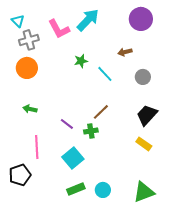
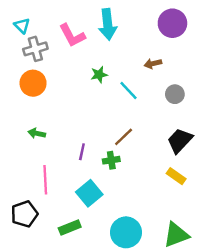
cyan arrow: (88, 20) -> (108, 24), turned 130
purple line: (67, 124) -> (82, 152), turned 64
green rectangle: (76, 189) -> (70, 227), moved
cyan circle: (103, 190) -> (126, 232), size x1.6

